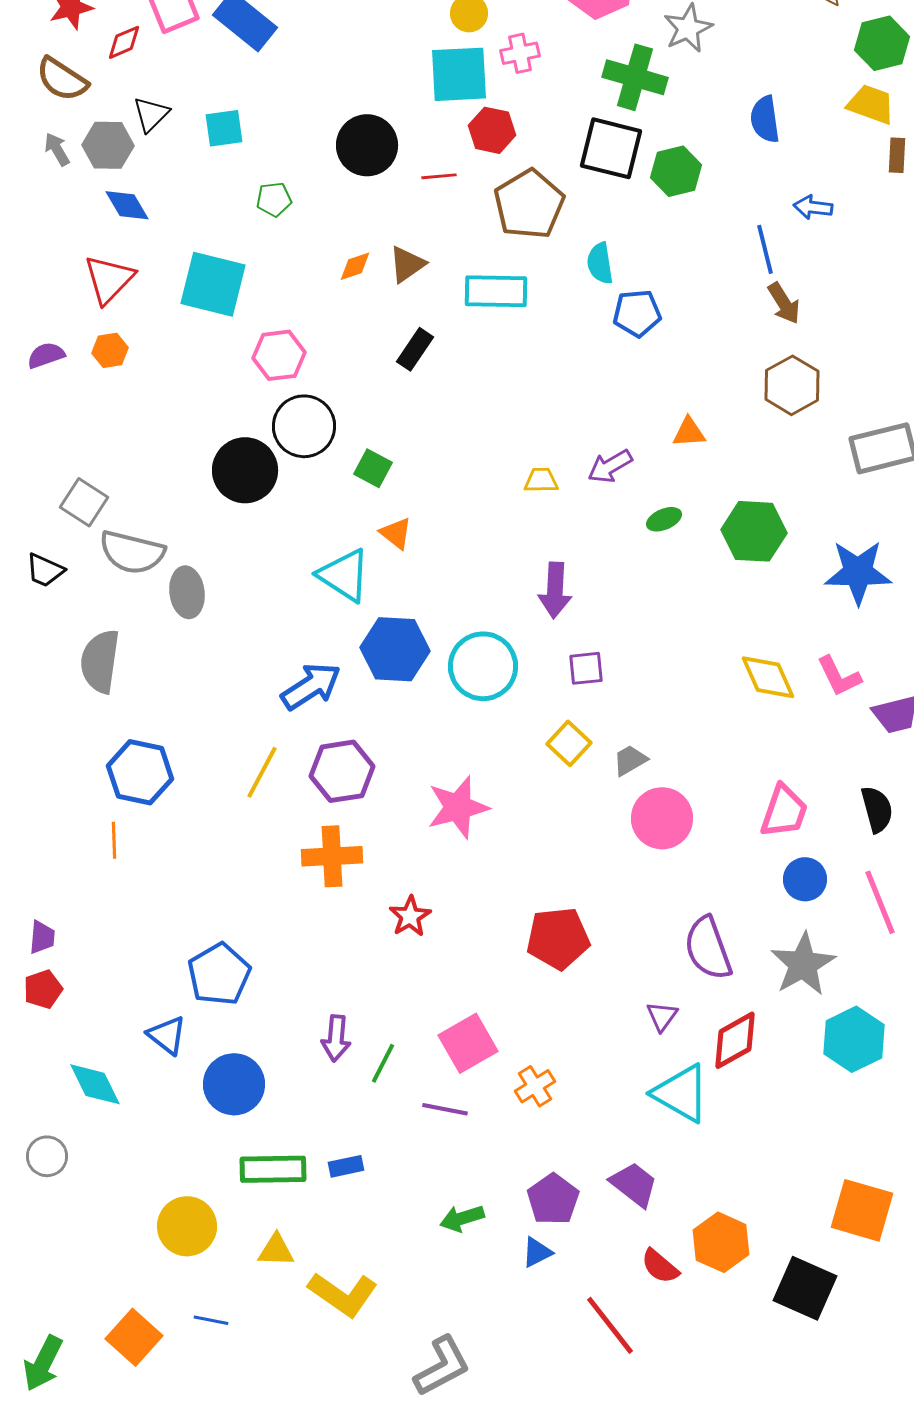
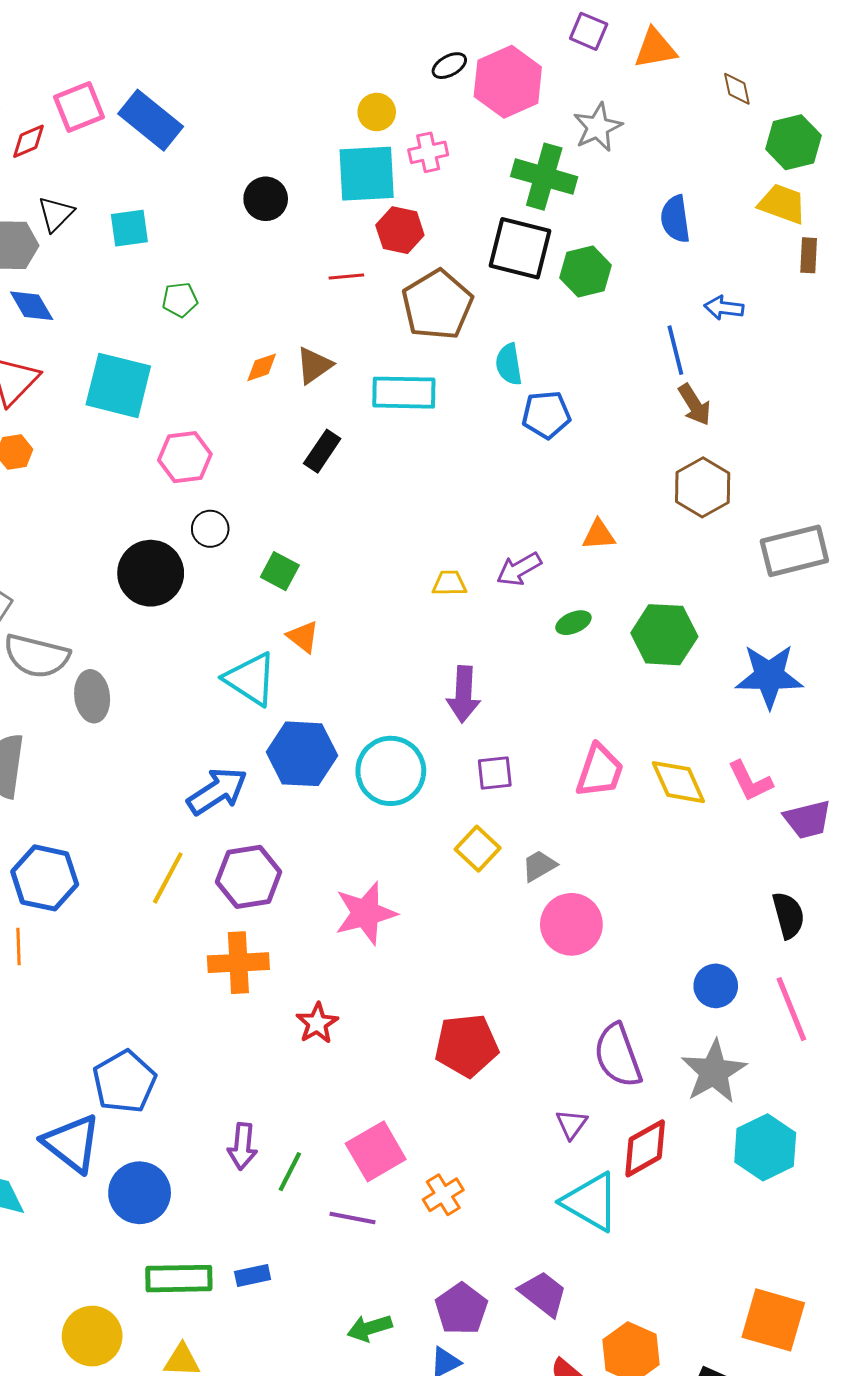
black circle: (367, 145) -> (266, 199), moved, size x0.7
black circle: (304, 426) -> (210, 529), size x0.6
pink trapezoid: (784, 811) -> (600, 771), moved
blue triangle: (167, 1035) -> (72, 1143), size x1.5

